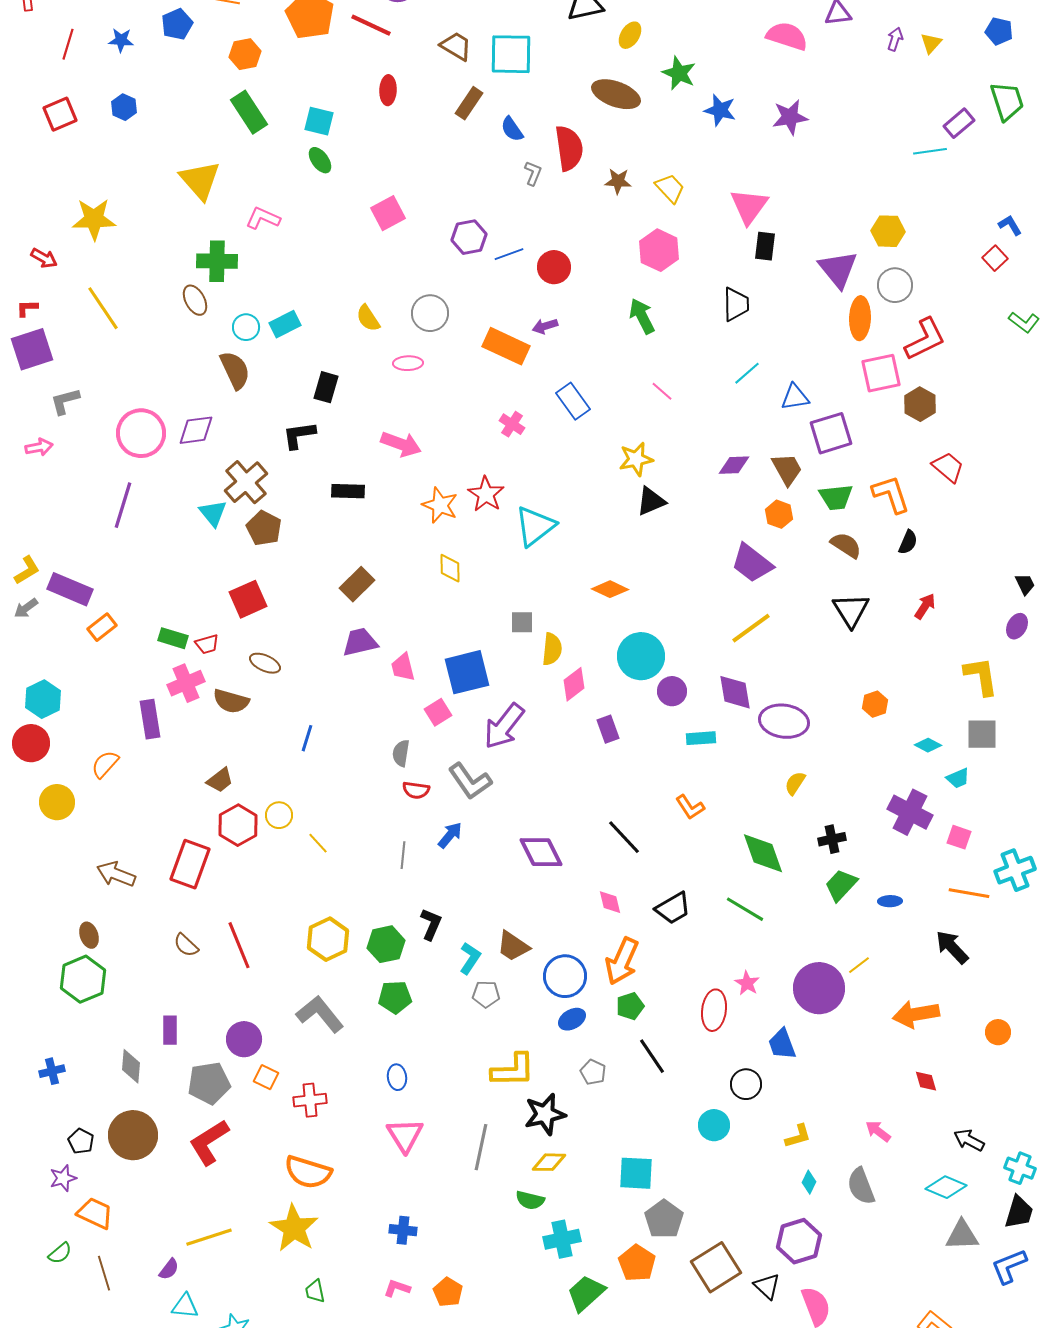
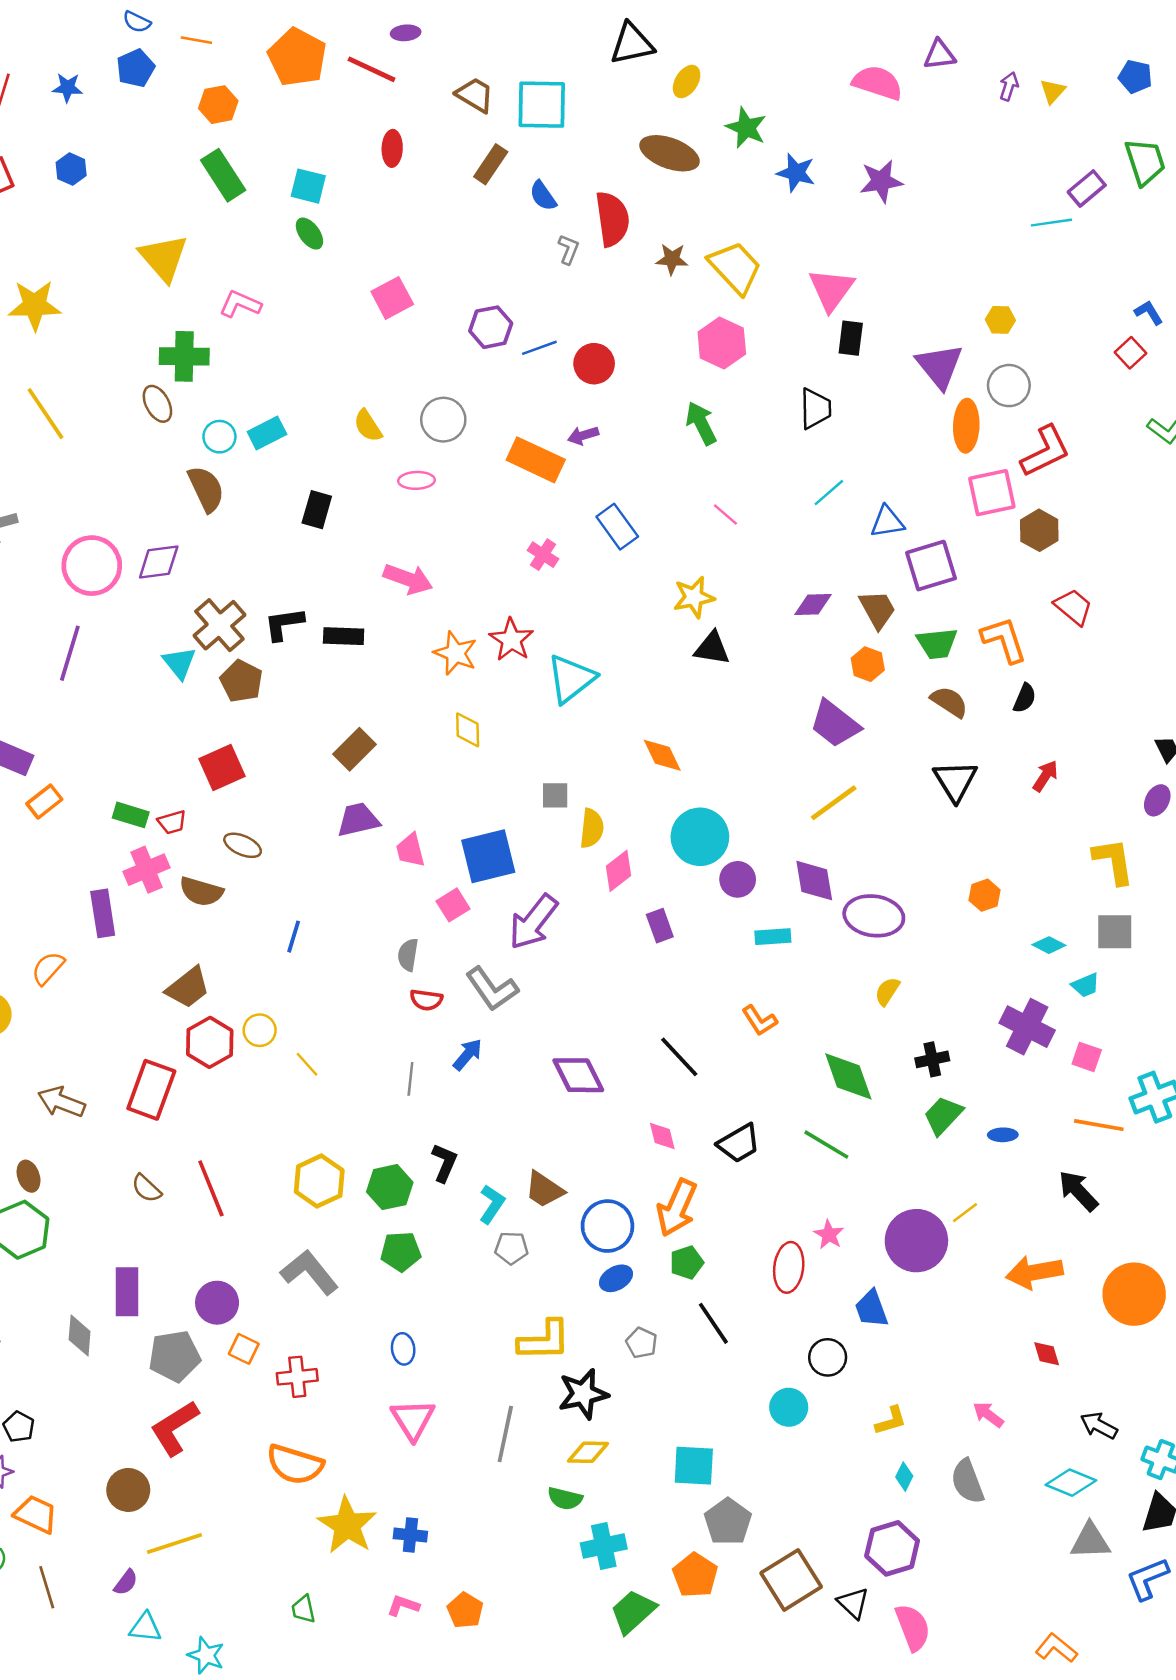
yellow trapezoid: (670, 188) -> (735, 268), size x1.5
yellow hexagon: (888, 231) -> (1000, 320), size x0.7
black L-shape: (299, 435) -> (284, 624), moved
black triangle: (651, 501) -> (712, 648), turned 32
orange diamond: (610, 589) -> (662, 755), turned 39
brown trapezoid: (220, 780) -> (188, 988), size x1.4
purple rectangle: (170, 1030) -> (127, 1292), size x1.4
orange circle: (998, 1032) -> (1134, 1294), size x2.0
brown circle: (133, 1135) -> (128, 1490), moved, size x0.7
yellow star: (294, 1228) -> (347, 1525), moved

